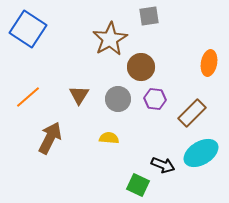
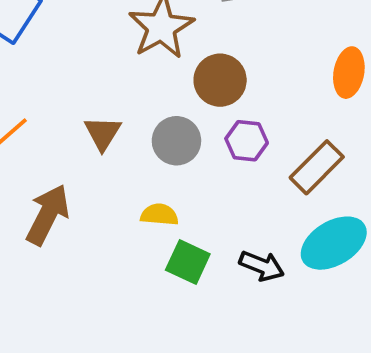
green square: (138, 185) -> (188, 262), moved

